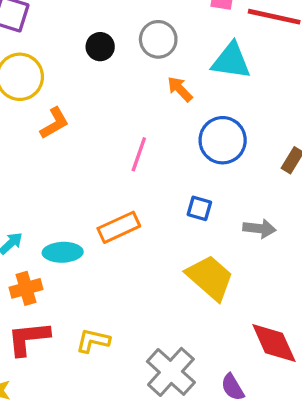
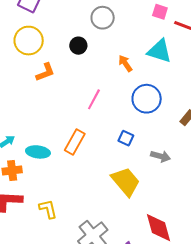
gray circle: (158, 39) -> (103, 18), moved
black circle: (100, 47) -> (78, 46), moved
orange rectangle: (119, 227) -> (75, 142), turned -45
yellow L-shape: (93, 341) -> (48, 209), turned 55

